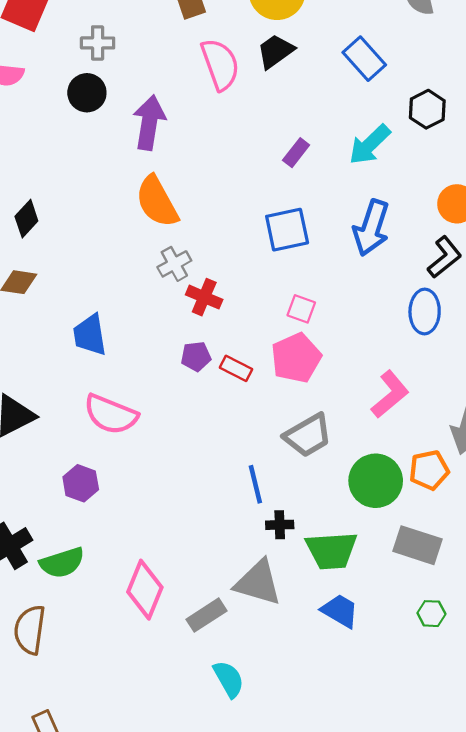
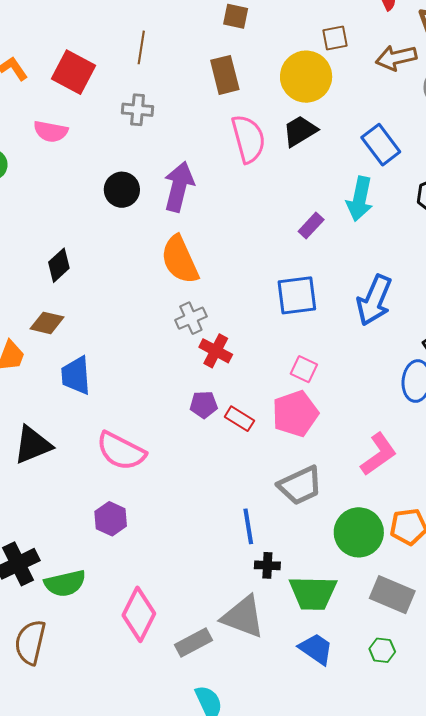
black circle: (87, 93) -> (122, 190), moved
cyan arrow: (370, 145) -> (360, 199), moved, turned -39
blue trapezoid: (90, 335) -> (76, 375), moved
purple hexagon: (81, 483) -> (111, 519), moved
green hexagon: (431, 614) -> (382, 650), moved

